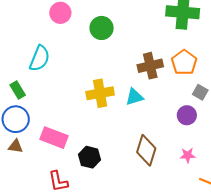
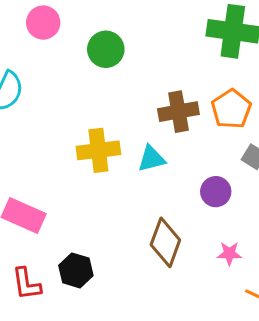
purple circle: (187, 115) -> (216, 192), moved
black hexagon: (90, 157) -> (76, 270), moved

